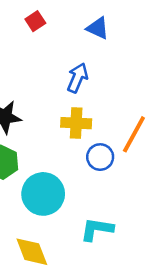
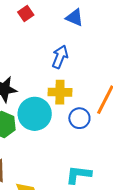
cyan circle: (43, 194) -> (35, 114), moved

